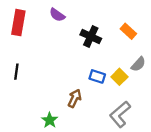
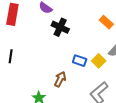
black cross: (91, 37) -> (60, 27), moved

